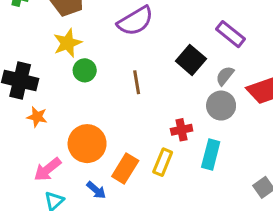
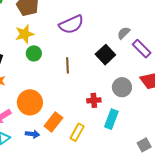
purple rectangle: (231, 34) -> (142, 49), moved
gray semicircle: (225, 76) -> (124, 33), moved
yellow rectangle: (163, 162) -> (77, 132), moved
blue arrow: (96, 190) -> (32, 134), turned -40

